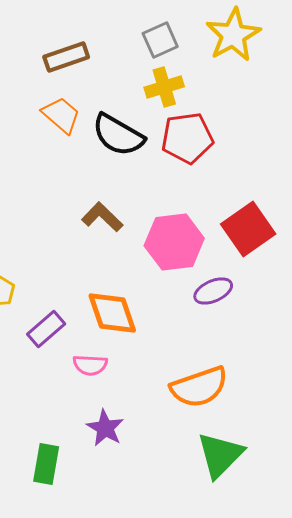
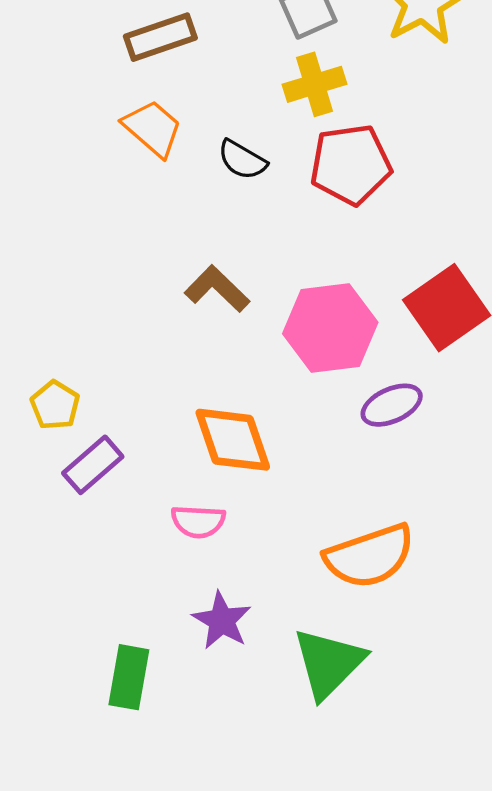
black semicircle: (118, 135) -> (242, 160), size x0.6
purple rectangle: (46, 329) -> (93, 465), moved
green triangle: (220, 455) -> (329, 663), moved

